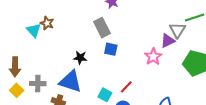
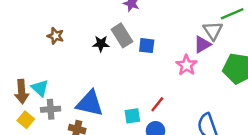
cyan triangle: (34, 30) -> (40, 88), moved
blue square: (111, 49) -> (147, 46), moved
black star: (80, 58) -> (101, 44), moved
cyan square: (105, 95) -> (132, 116), turned -32

